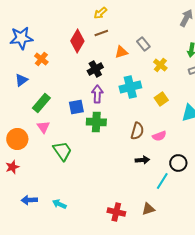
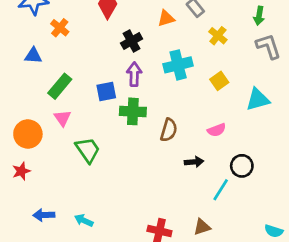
blue triangle: (21, 80) -> (33, 56), turned 40
brown semicircle: (137, 131) -> (169, 130), moved

